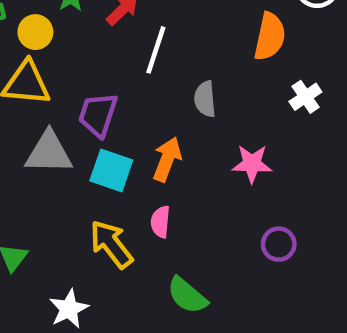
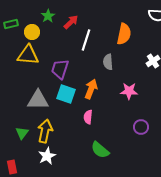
orange semicircle: (270, 37) -> (124, 34), moved
gray triangle: (49, 153) -> (38, 100), moved
yellow arrow: (111, 244) -> (45, 131), moved, turned 50

